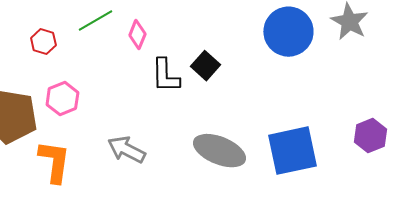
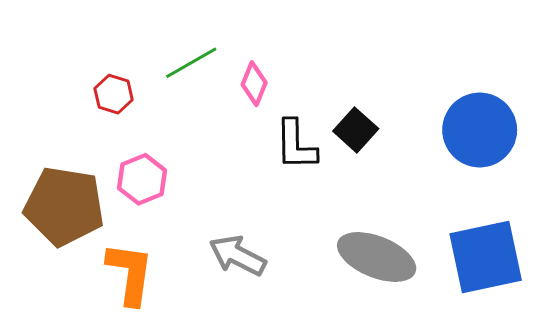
blue circle: (288, 32) -> (480, 130), moved

